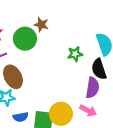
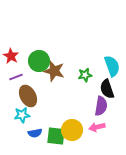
brown star: (41, 25) -> (54, 71), moved, size x1.5
pink arrow: (88, 111) -> (97, 127), turned 140

